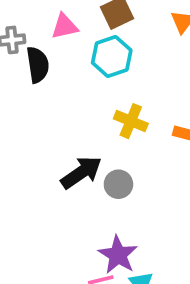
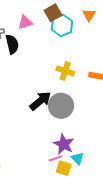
cyan hexagon: (112, 56) -> (62, 26), moved
gray circle: (118, 184) -> (61, 106), size x1.6

